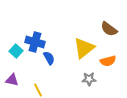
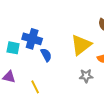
cyan square: (16, 51) -> (13, 48), turned -32

